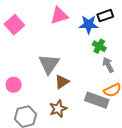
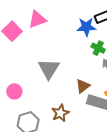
pink triangle: (59, 16) -> (37, 19), moved
brown triangle: (62, 82) -> (83, 86), moved

